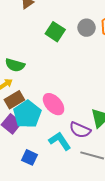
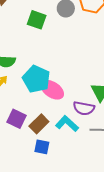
brown rectangle: (14, 100) -> (39, 124), moved
cyan pentagon: (27, 114) -> (36, 79), moved

